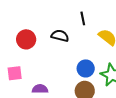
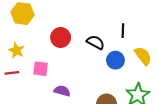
blue circle: (86, 68) -> (115, 60), moved

